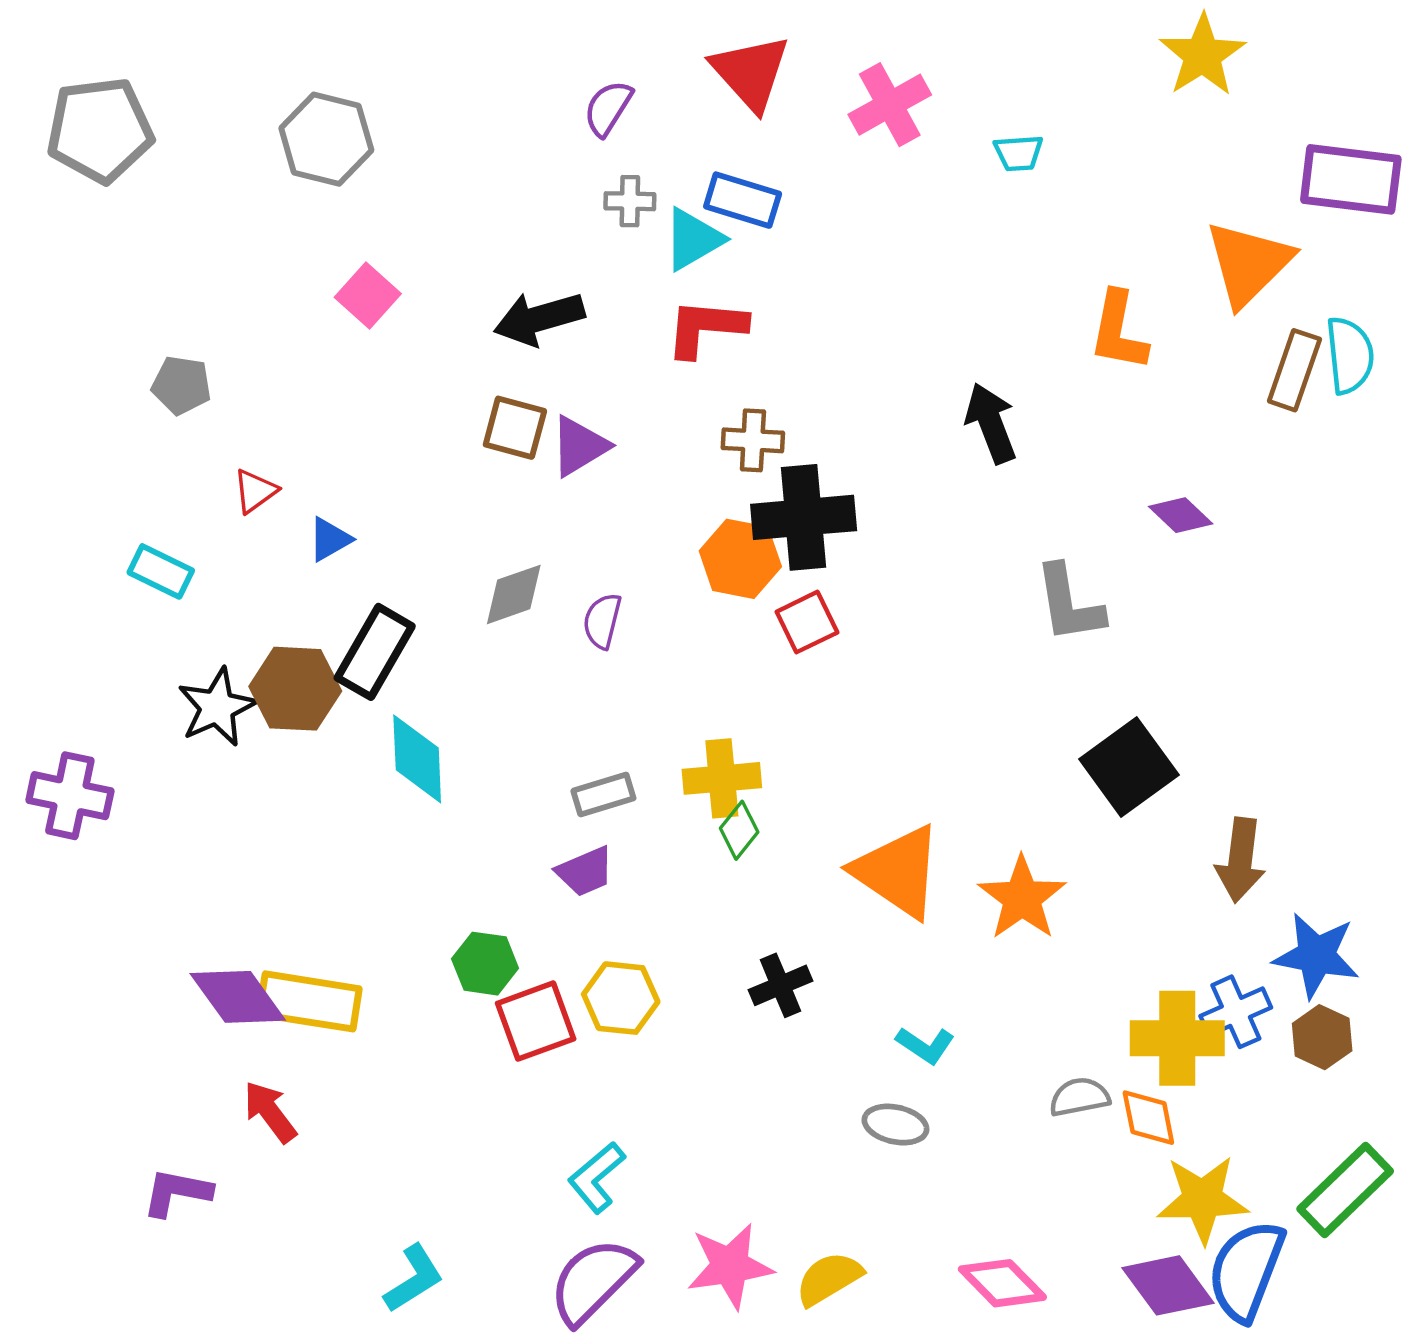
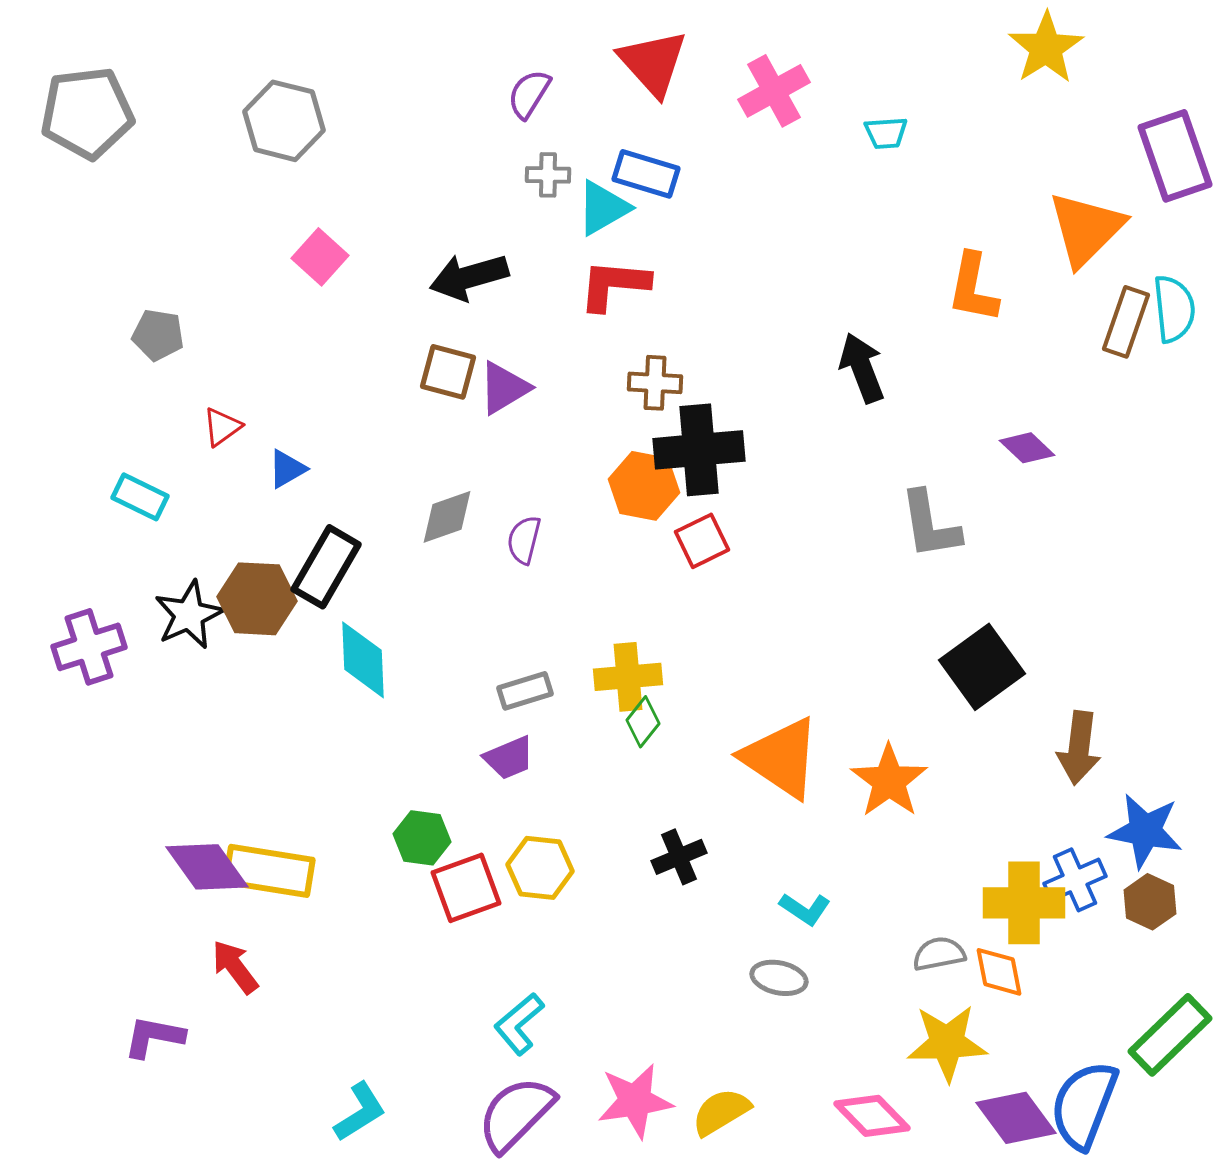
purple rectangle: (1351, 179) -> (1175, 156), turned 64
purple cross: (70, 796) -> (89, 647), moved, turned -30
yellow star: (1202, 1199) -> (947, 1043), moved

